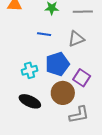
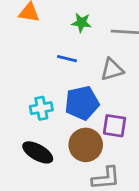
purple square: (82, 78) -> (115, 126), turned -30

